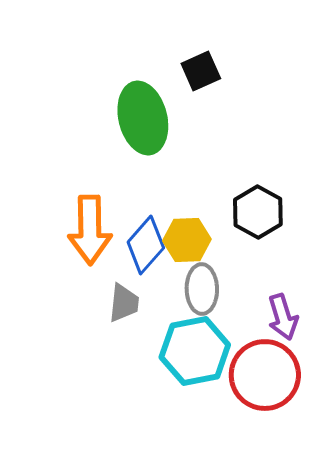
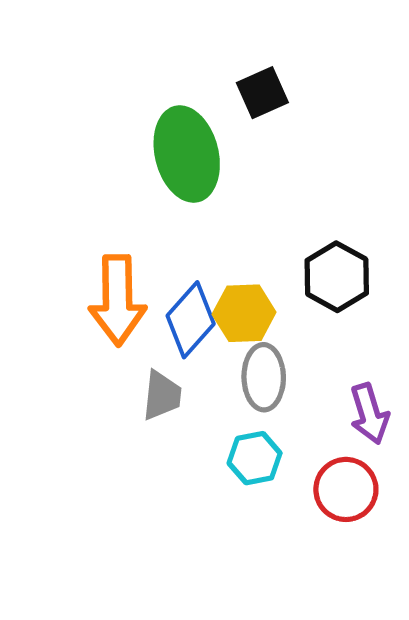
cyan hexagon: (195, 351) -> (255, 458), size x0.6
red circle: (265, 375) -> (346, 489), size x0.7

